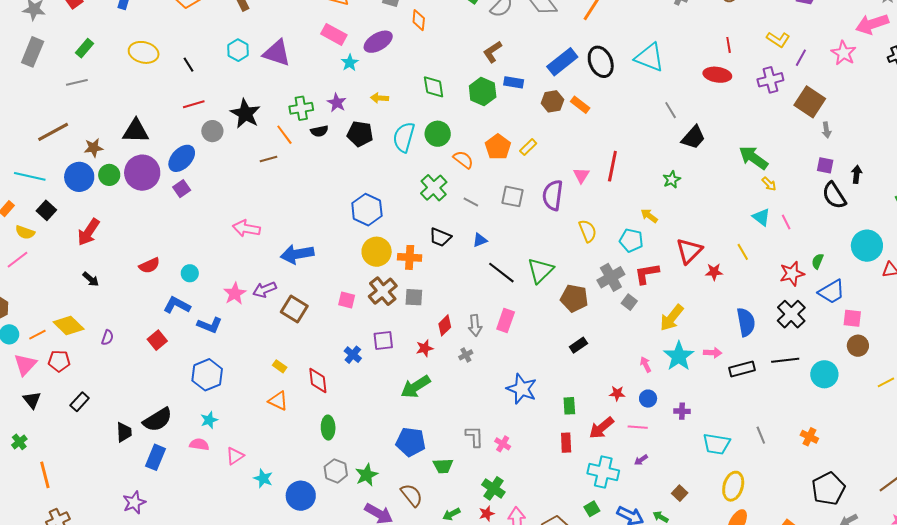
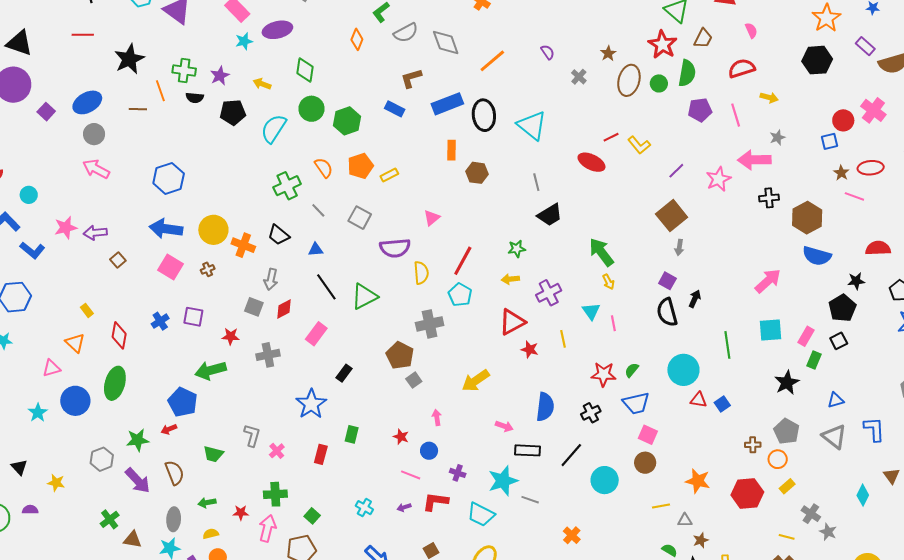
orange diamond: (419, 20) -> (357, 39), moved
yellow L-shape: (778, 39) -> (639, 145), moved
red line: (729, 45) -> (611, 137), turned 56
brown L-shape: (492, 52) -> (411, 78), moved
purple cross: (770, 80) -> (549, 293), moved, turned -30
green diamond: (434, 87) -> (305, 70), moved
green hexagon: (483, 91) -> (347, 121), moved
brown hexagon: (552, 101) -> (477, 173), moved
orange rectangle: (580, 105) -> (451, 150), turned 36
gray circle: (212, 131) -> (94, 134), moved
black pentagon: (360, 134) -> (233, 112), turned -30
green circle: (438, 134) -> (312, 109), moved
blue ellipse: (182, 158) -> (87, 102), moved
red line: (612, 166) -> (463, 261), moved
purple square: (182, 189) -> (46, 112), turned -30
purple semicircle: (553, 195) -> (395, 248), moved, turned -120
blue hexagon: (367, 210) -> (169, 178), moved
yellow arrow: (649, 216) -> (510, 279), moved, turned -60
blue arrow: (297, 254) -> (166, 229), moved
red L-shape: (647, 274) -> (435, 502), moved
brown cross: (383, 291) -> (208, 269), size x0.5
gray square: (414, 297) -> (254, 307), moved
brown pentagon: (574, 298) -> (400, 355), moved
pink square: (347, 300) -> (170, 267), size x1.4
gray square: (629, 302) -> (414, 380), moved
brown square: (294, 309) -> (118, 260), size x0.6
black cross: (791, 314) -> (591, 413), size x0.7
red diamond: (445, 325) -> (284, 309), moved
gray arrow: (475, 325) -> (271, 279), moved
black rectangle: (578, 345) -> (344, 373), moved, turned -36
gray cross: (466, 355) -> (268, 355), size x1.6
cyan star: (679, 356) -> (503, 481), moved
black line: (785, 360) -> (571, 455), turned -60
green ellipse: (328, 428) -> (115, 383), size x1.4
red arrow: (601, 428) -> (169, 429), moved, size x0.6
gray line: (761, 435) -> (530, 500), moved, turned -66
blue pentagon: (411, 442) -> (183, 402), moved
red rectangle: (566, 443) -> (321, 454), moved
pink triangle: (235, 456) -> (52, 368), moved
gray hexagon: (336, 471) -> (102, 459), moved
cyan cross: (603, 472) -> (364, 508), size x0.6
green cross: (493, 488) -> (275, 494), moved, turned 35
blue circle: (301, 496) -> (75, 401), moved
green square: (592, 509) -> (312, 516), moved, turned -35

